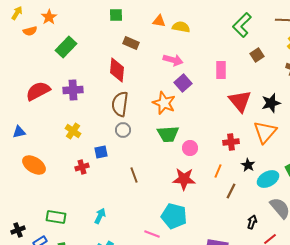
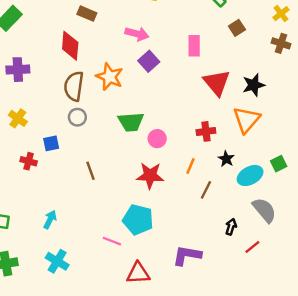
orange star: (164, 103) -> (110, 77), moved
red cross: (82, 167) -> (29, 161), turned 32

